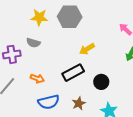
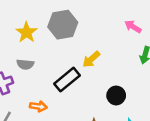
yellow star: (39, 17) -> (26, 32), turned -30
black rectangle: (73, 73) -> (67, 80), moved

